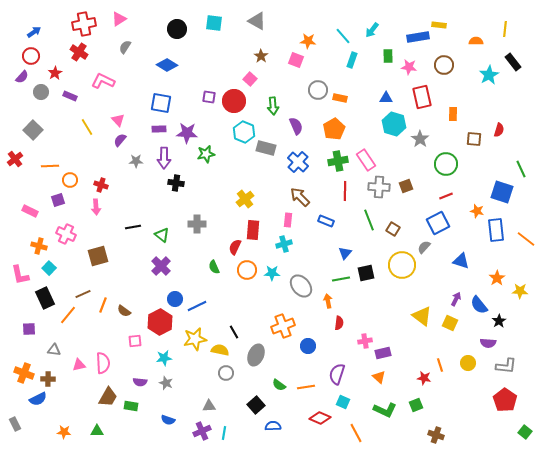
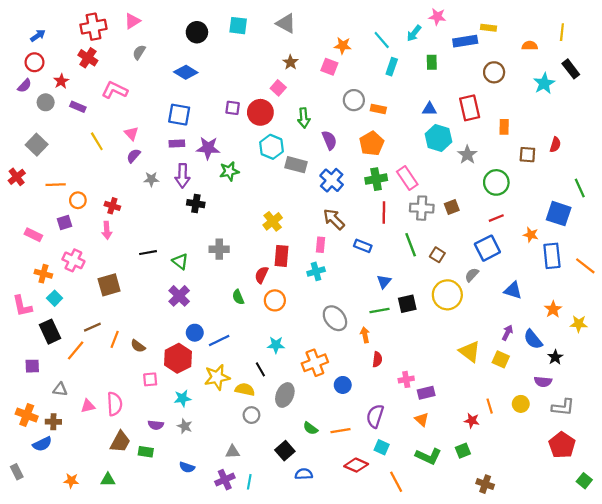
pink star: (409, 67) -> (437, 17), moved
cyan star: (272, 273) -> (276, 345), moved

